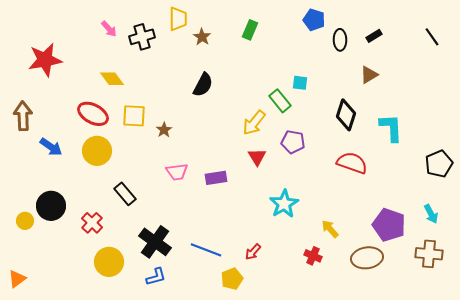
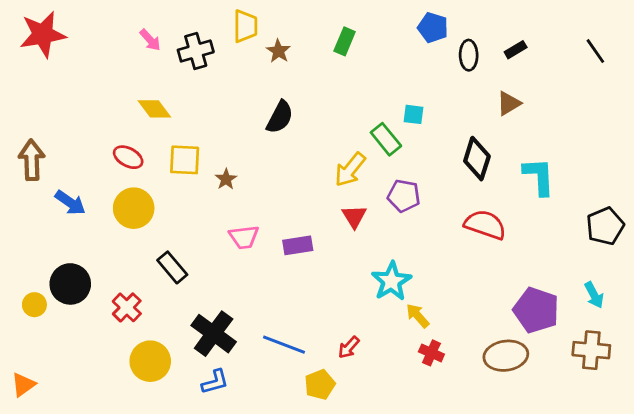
red star: (45, 60) -> (43, 34), moved
red ellipse: (93, 114) -> (128, 157), size x0.7
yellow arrow: (330, 229) -> (418, 316), moved

